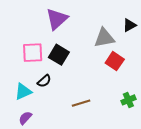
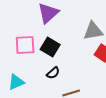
black semicircle: (44, 81) -> (53, 73), moved

